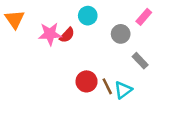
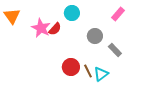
pink star: (50, 34) -> (41, 28), turned 30
gray circle: (121, 34) -> (95, 36), moved

